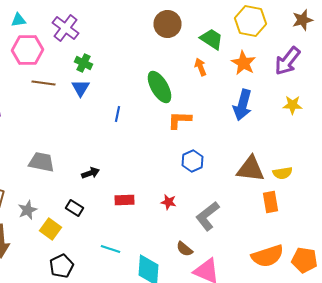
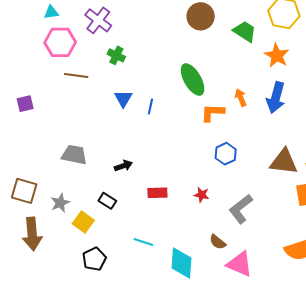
orange arrow: (200, 67) -> (241, 98), moved
blue triangle: (80, 88) -> (123, 99), moved

